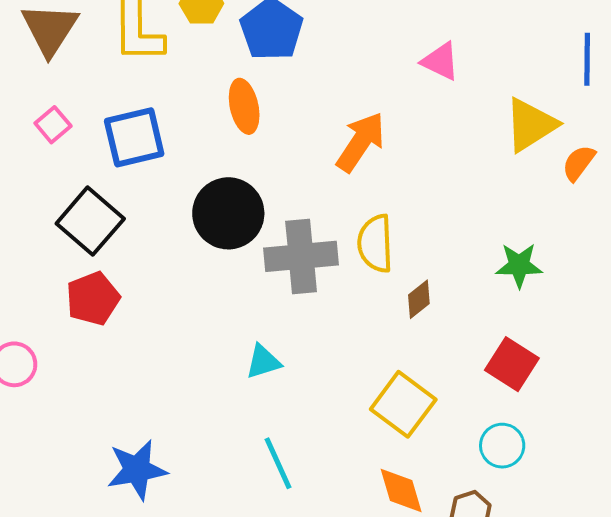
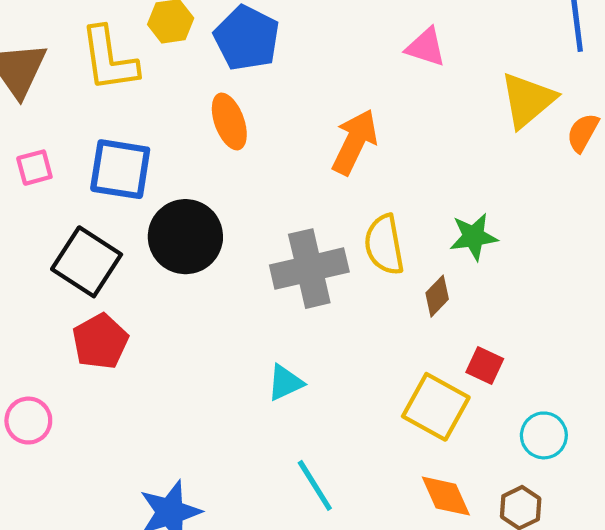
pink square: (53, 125) -> (34, 168), turned 33
blue square: (134, 137) -> (120, 169), turned 30
black circle: (228, 213) -> (185, 237), moved
green star: (519, 265) -> (474, 237), moved
red square: (512, 364) -> (485, 366), moved, size x0.7

